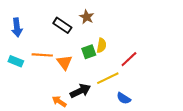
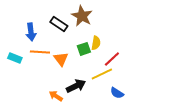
brown star: (87, 17) -> (82, 16), size x1.5
blue arrow: (17, 27) -> (31, 32), moved
red line: (129, 59) -> (112, 59), moved

